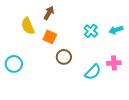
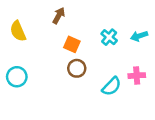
yellow semicircle: (28, 26) -> (18, 31), moved
orange square: (50, 37) -> (72, 44), moved

